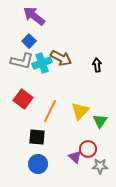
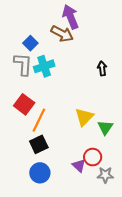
purple arrow: (34, 16) -> (70, 17), moved, turned 30
brown arrow: (61, 58) -> (62, 34), moved
gray L-shape: (22, 61) -> (23, 64), turned -100
orange line: (50, 111) -> (39, 120), moved
black square: (37, 137) -> (39, 144), turned -30

